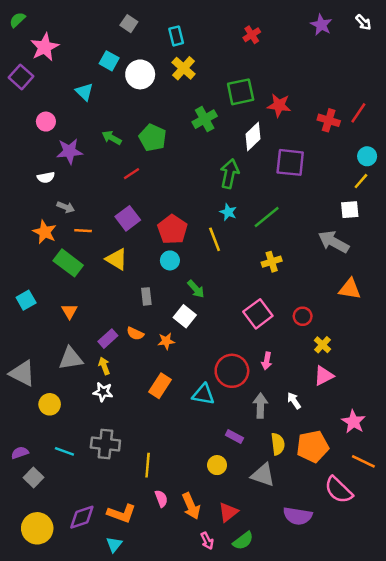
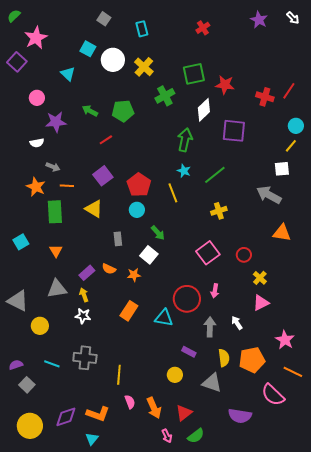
yellow cross: (184, 68) -> (144, 67), moved
green pentagon: (153, 138) -> (123, 111), turned -30
green rectangle: (68, 263) -> (55, 212), turned 50

